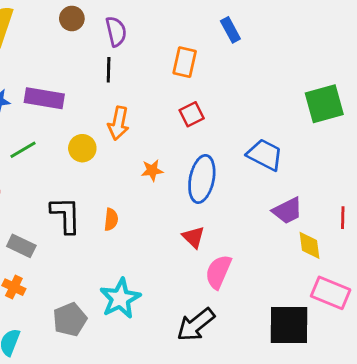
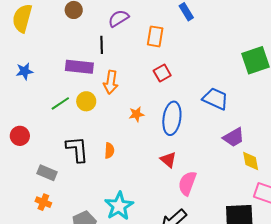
purple semicircle: (116, 31) -> (119, 18), moved, turned -105
purple rectangle: (44, 98) -> (79, 67), moved
green line: (23, 150) -> (60, 103), moved

